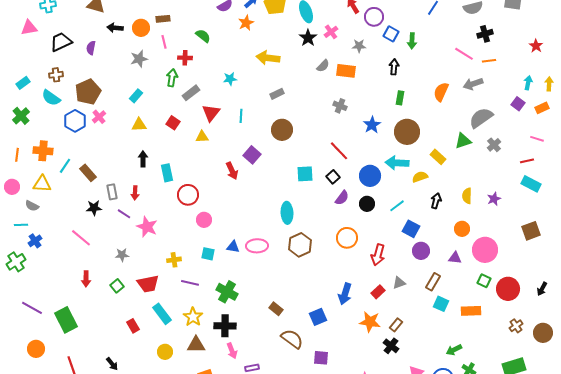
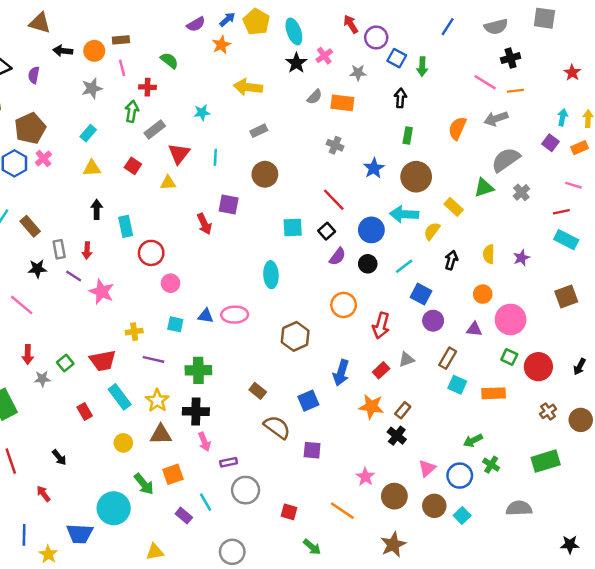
purple square: (252, 155) -> (229, 205), turned -30
yellow semicircle: (420, 177) -> (432, 231), turned -35
brown hexagon: (300, 245) -> (295, 336), moved
gray star: (122, 255) -> (42, 379), moved
green cross: (227, 292) -> (198, 370), turned -30

